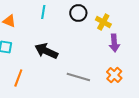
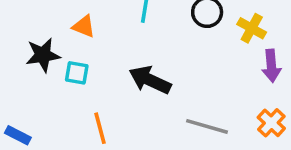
orange line: (18, 78) -> (100, 128), turned -36

